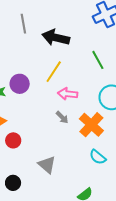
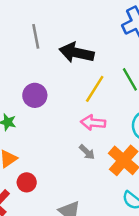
yellow line: (54, 72) -> (95, 89), moved
purple circle: (20, 84) -> (35, 95), moved

